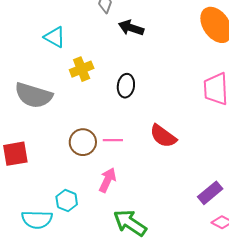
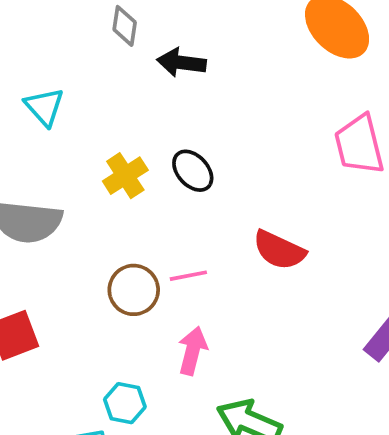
cyan triangle: (55, 37) -> (44, 107), turned 30
yellow cross: (82, 69) -> (125, 176), moved
black ellipse: (126, 86) -> (193, 171), turned -40

